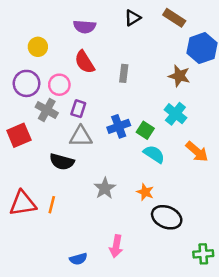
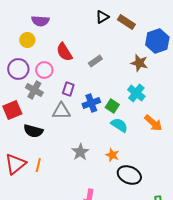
brown rectangle: (174, 18) -> (126, 22), moved
purple semicircle: (85, 27) -> (40, 21), moved
gray rectangle: (124, 73) -> (95, 61), turned 48
purple rectangle: (78, 109) -> (68, 89), moved
black semicircle: (62, 162) -> (33, 131), moved
red triangle: (23, 203) -> (15, 164), turned -30

